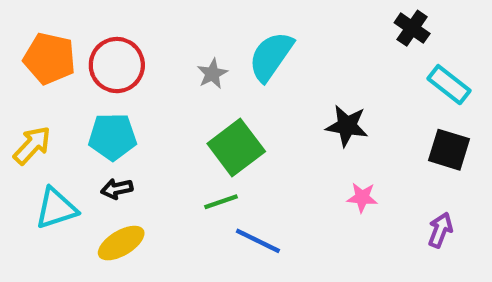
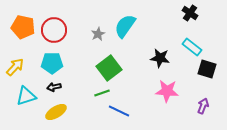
cyan rectangle: (449, 85) -> (192, 47), moved
pink star: (362, 197) -> (167, 91), size x1.6

